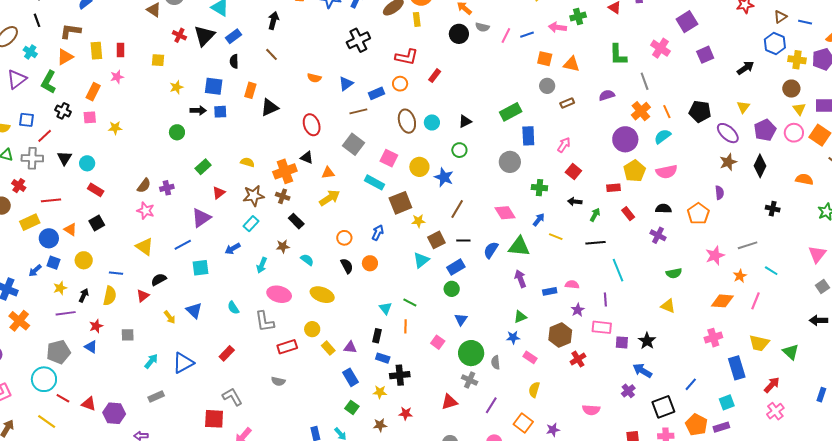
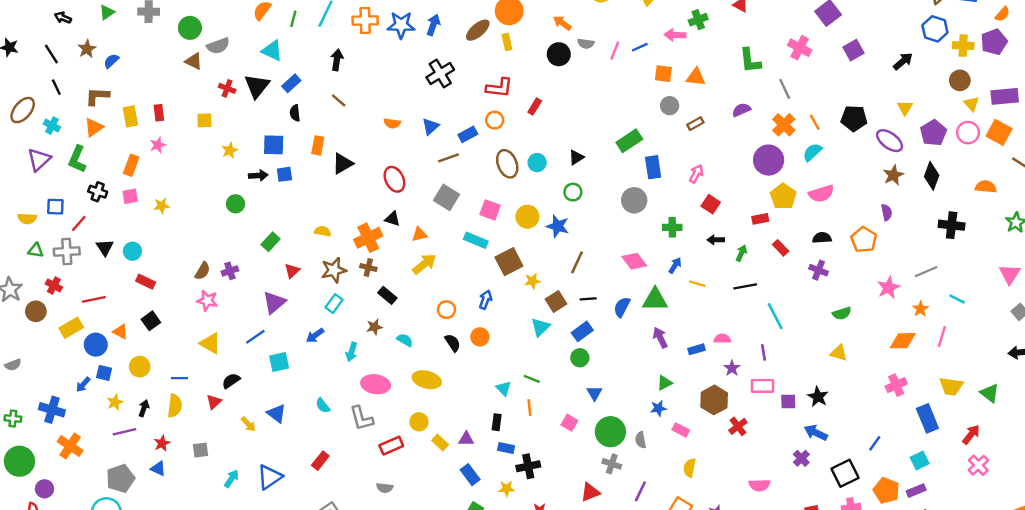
black cross: (773, 209) -> (952, 225), size x1.5

